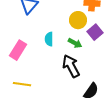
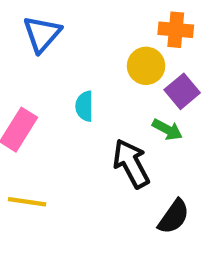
green arrow: (75, 43) -> (167, 130), moved

